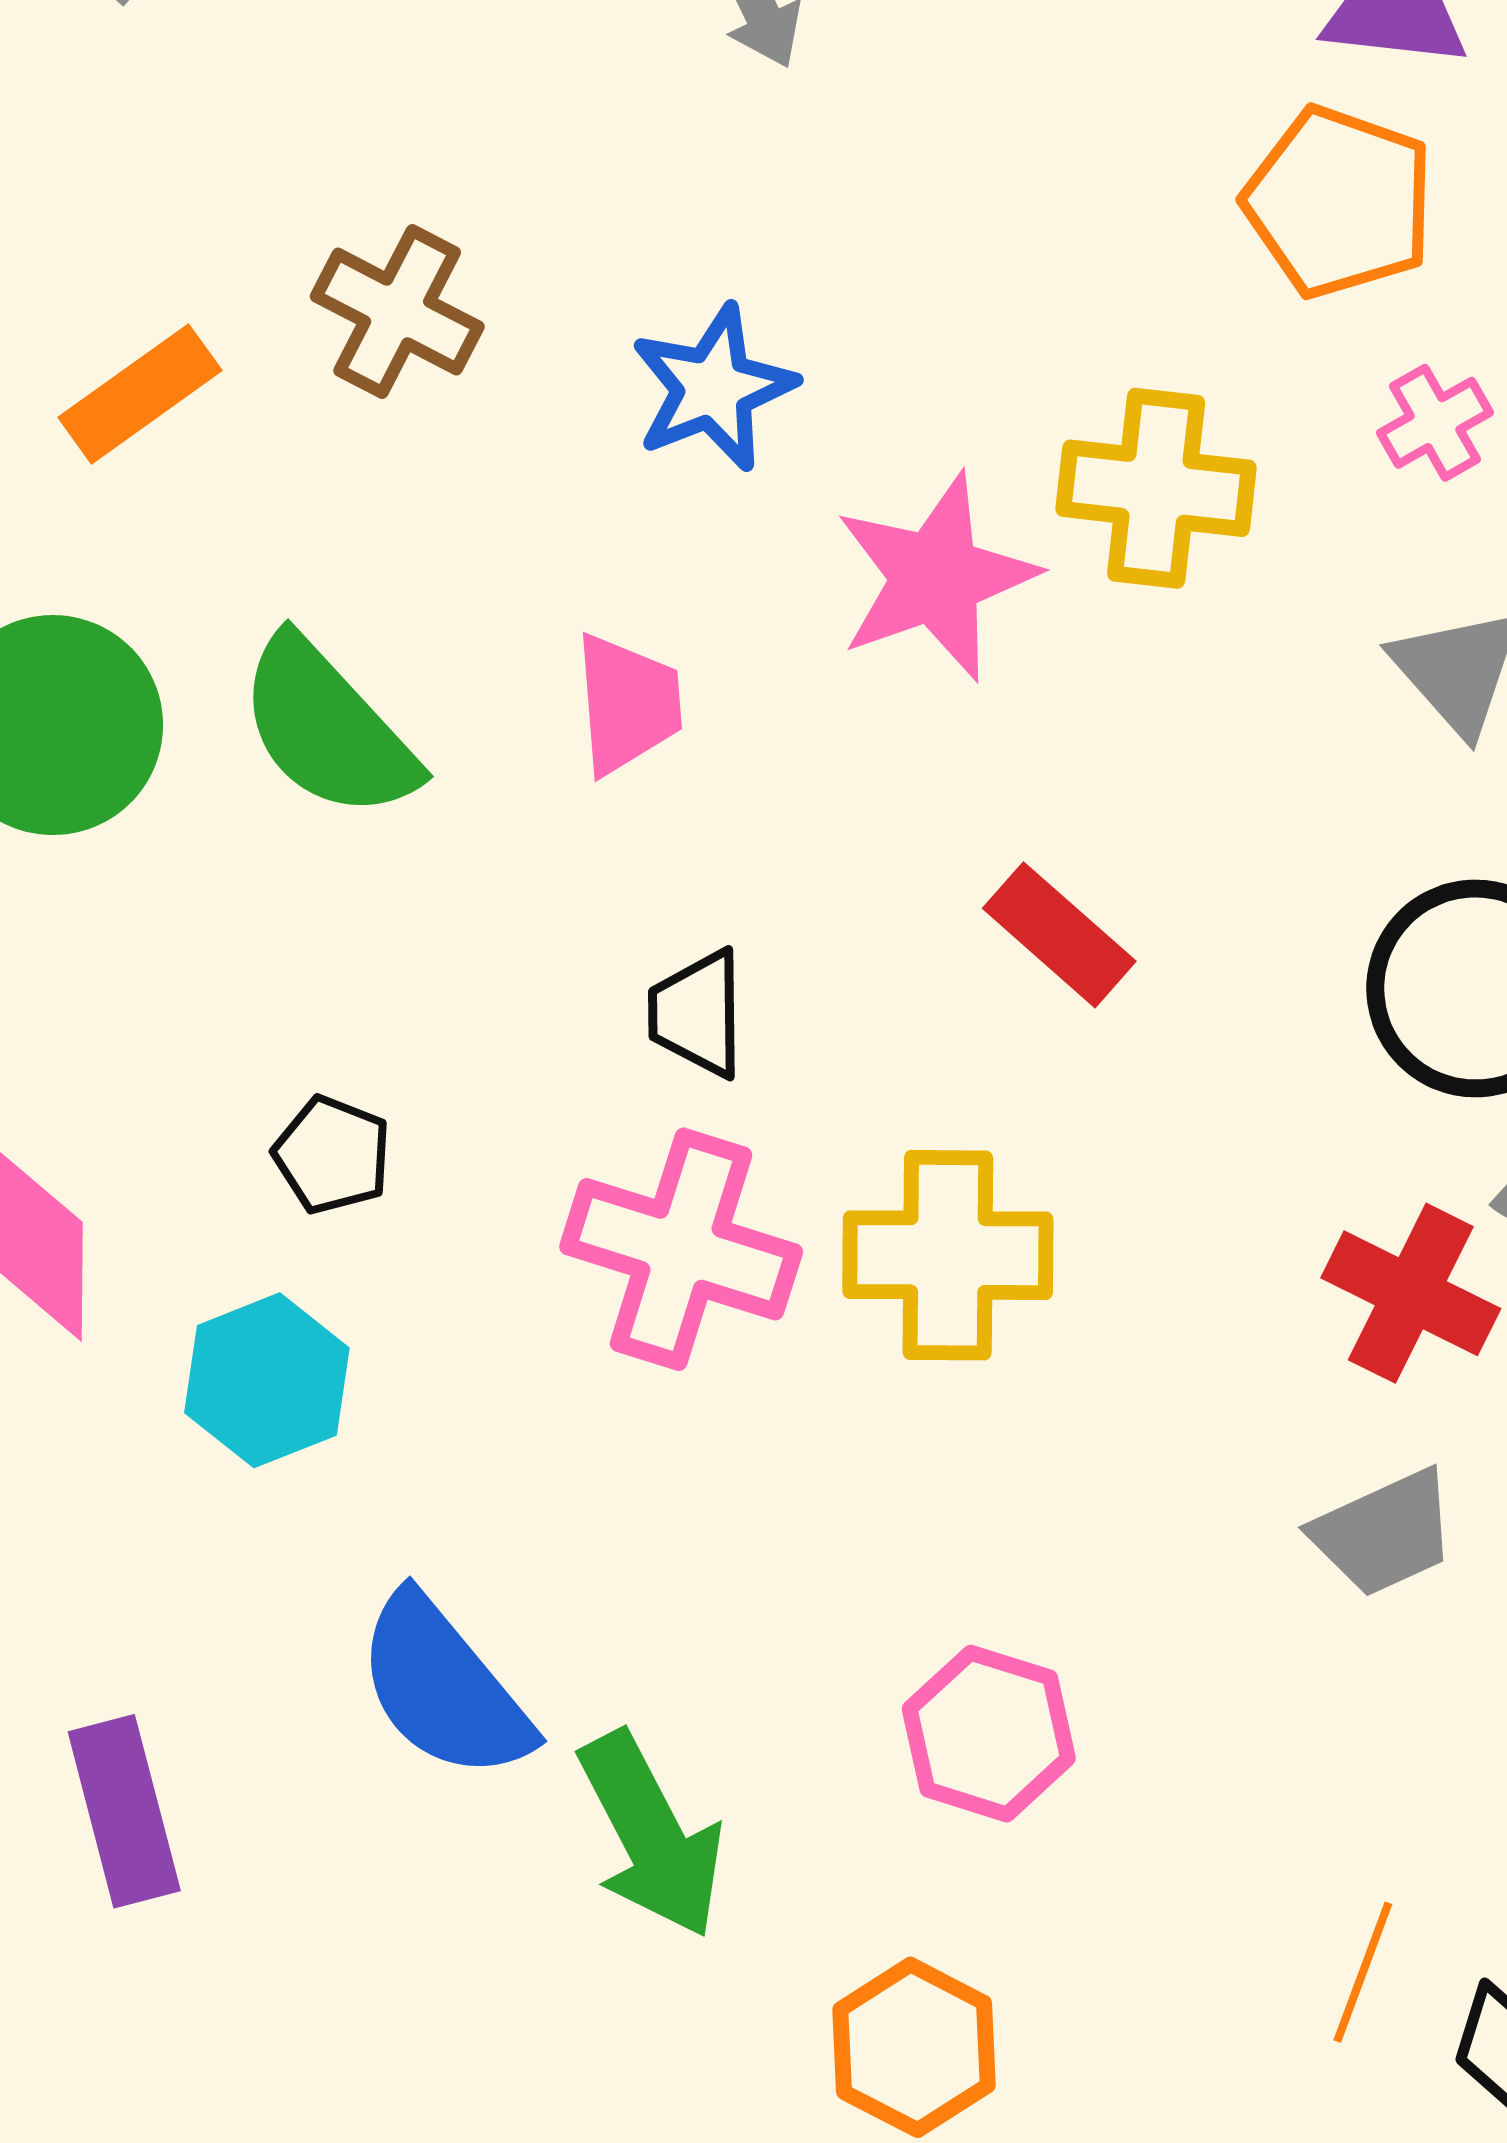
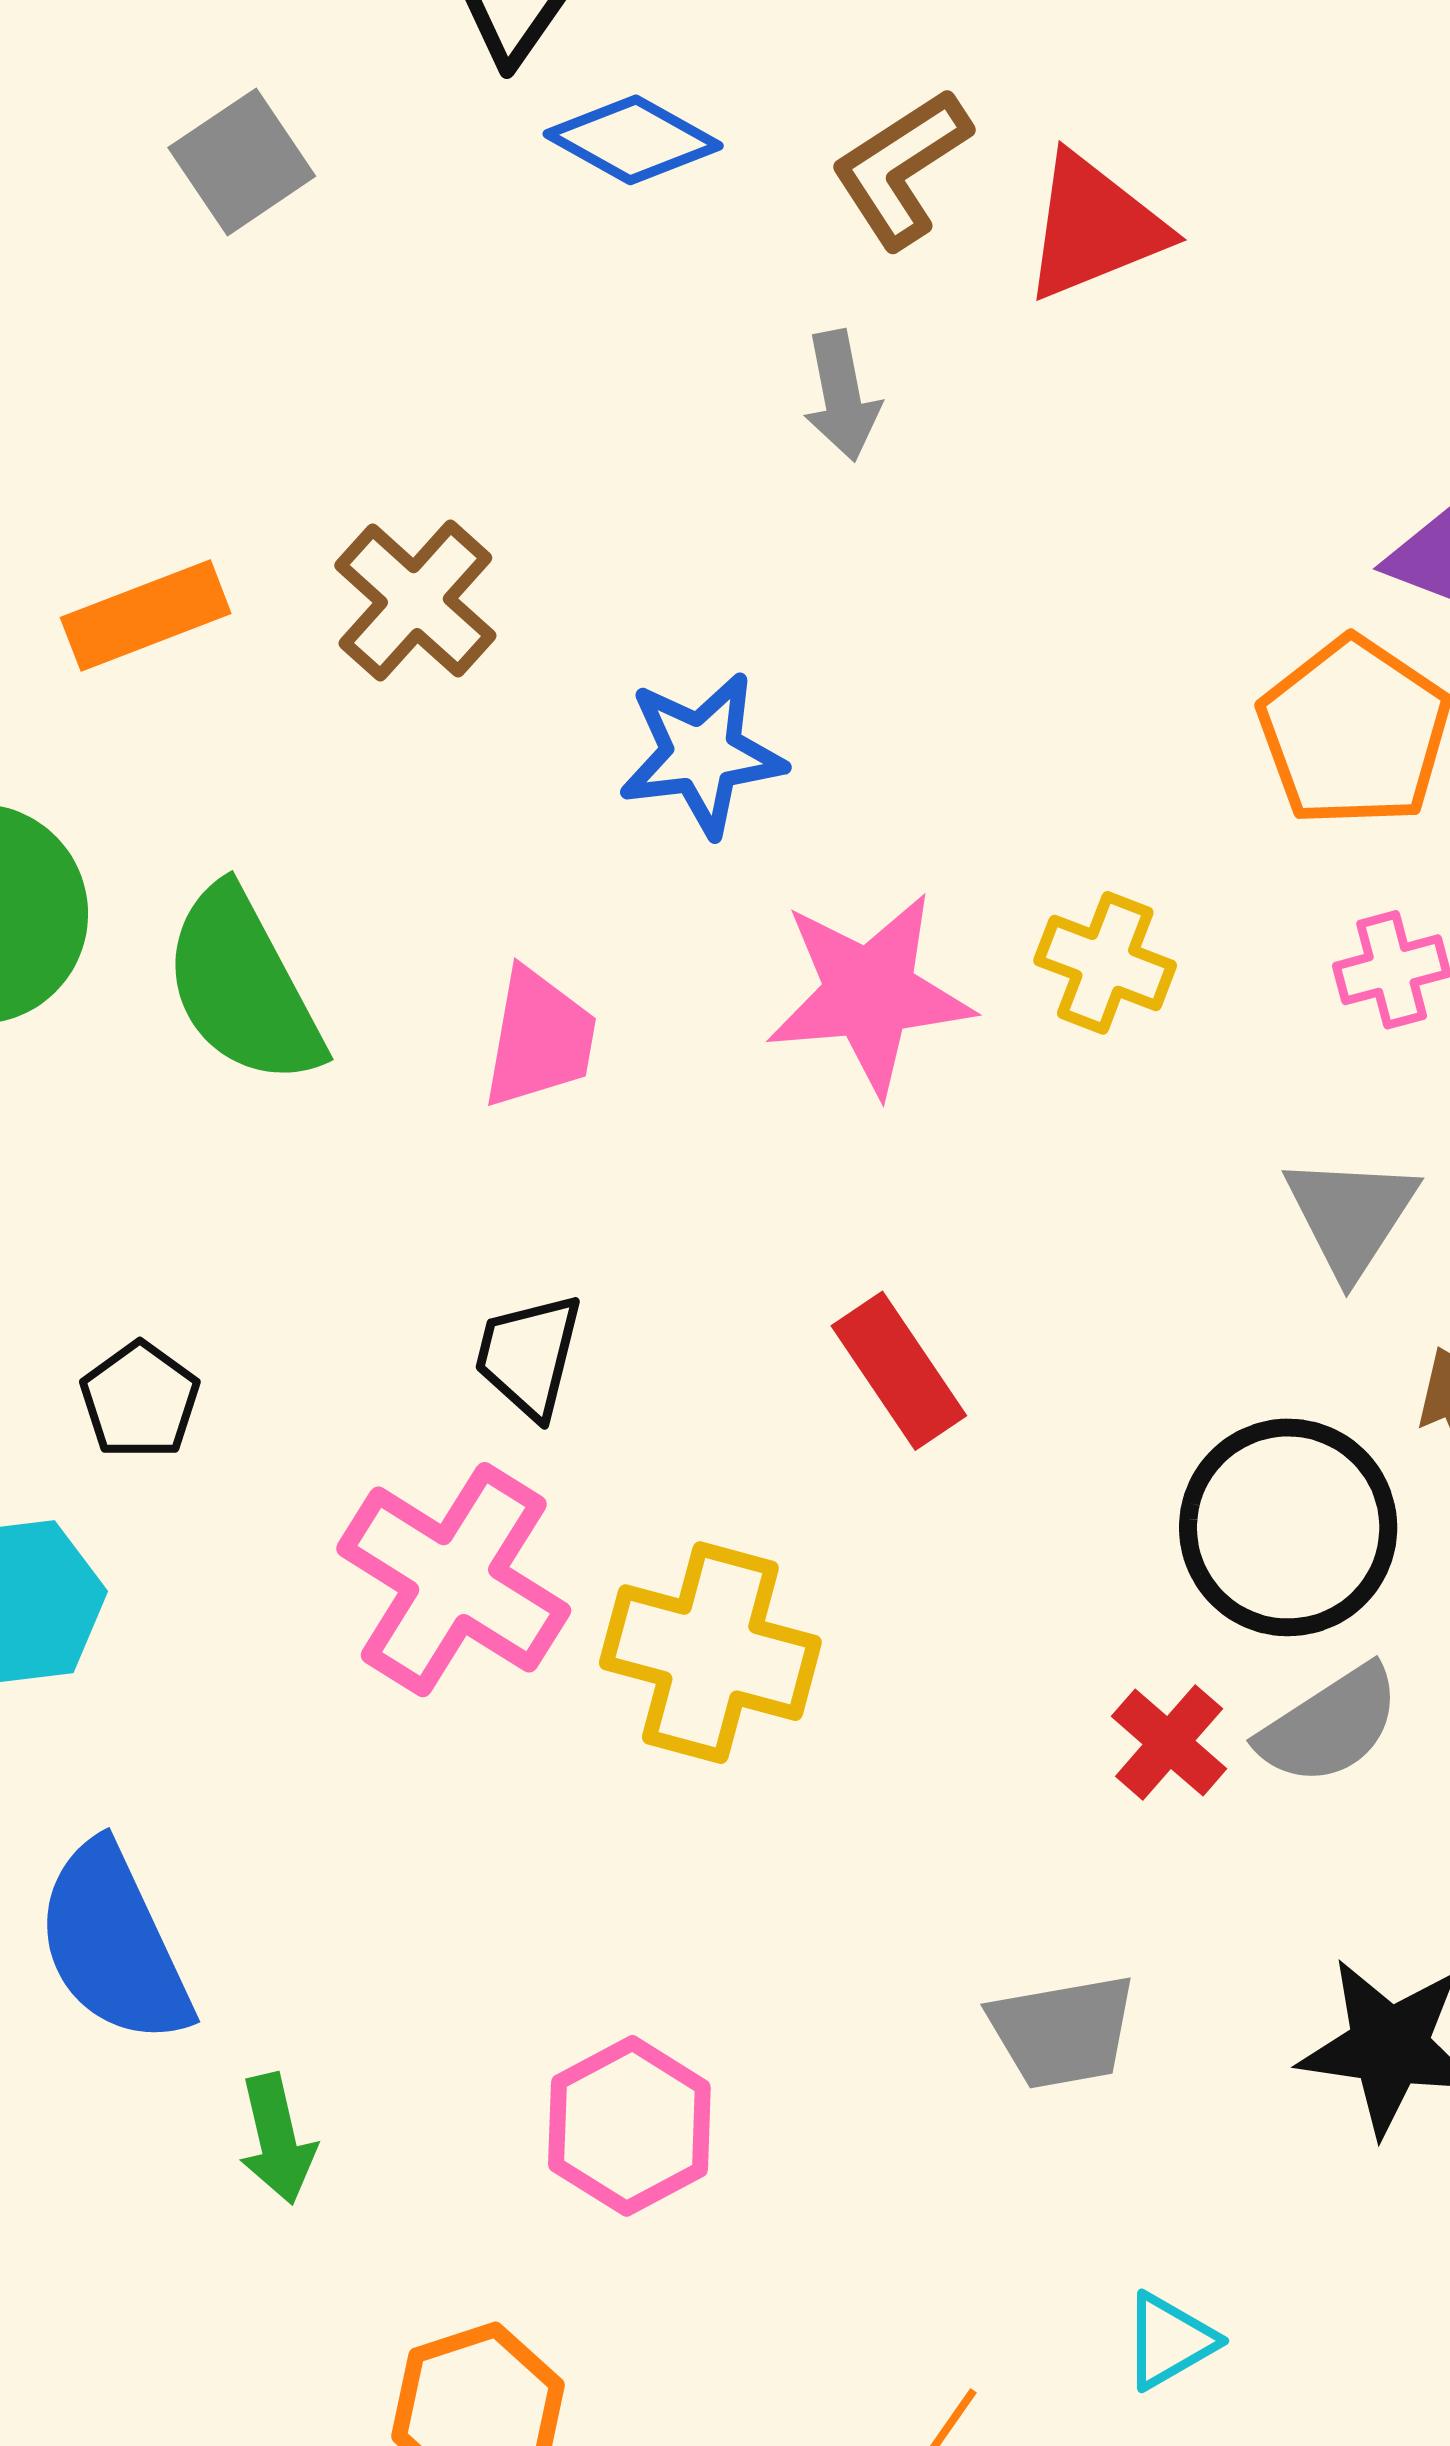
yellow cross: (1156, 488) -> (1105, 963), size x0.7
red cross: (1411, 1293) -> (1169, 1742), moved, size x0.7
green arrow: (651, 1835) -> (277, 2139), size x0.6

